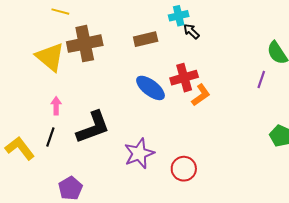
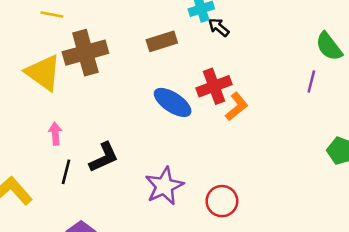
black L-shape: (93, 127) -> (104, 157), size x0.7
black line: (50, 137) -> (66, 172), moved

